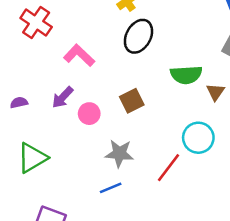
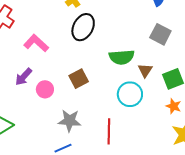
cyan circle: (198, 138) -> (130, 94), moved
red line: (169, 168) -> (109, 131), turned -35

